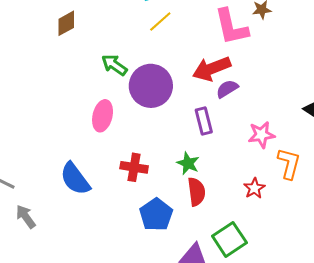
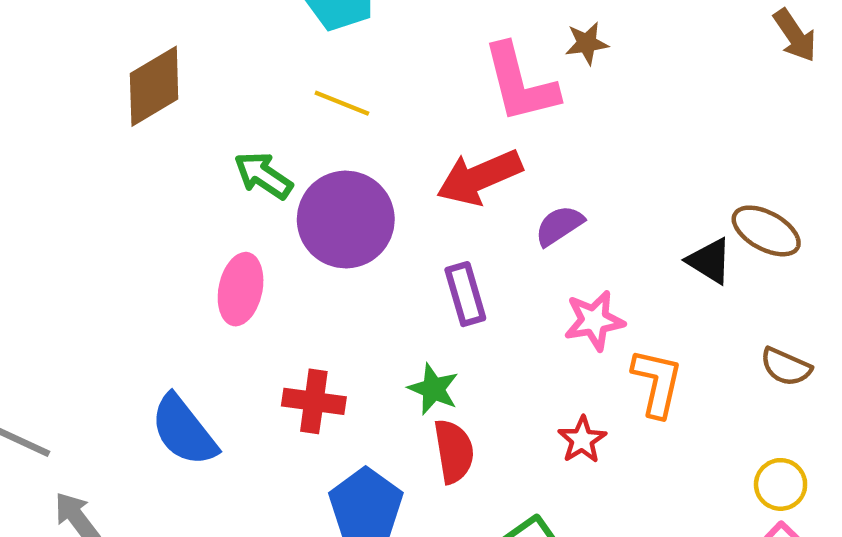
yellow line: (160, 22) -> (342, 103), moved, turned 65
brown diamond: (66, 23) -> (154, 86), size x1.4
purple semicircle: (227, 89) -> (559, 226), moved

